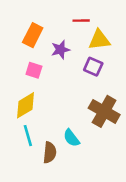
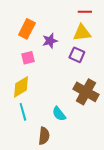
red line: (81, 21) -> (85, 12), moved
pink square: (34, 70) -> (28, 58), turned -32
brown semicircle: (50, 153) -> (44, 136), moved

